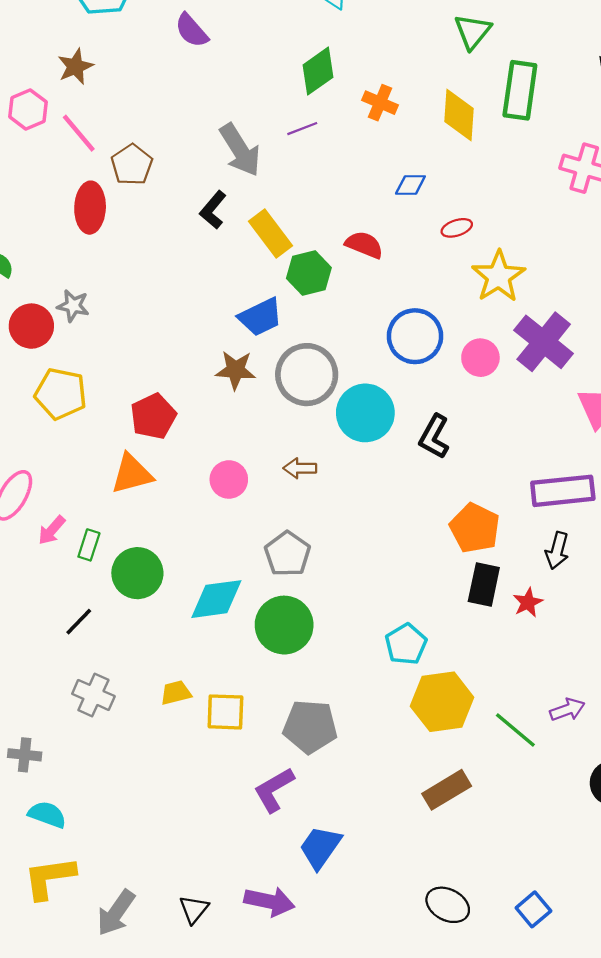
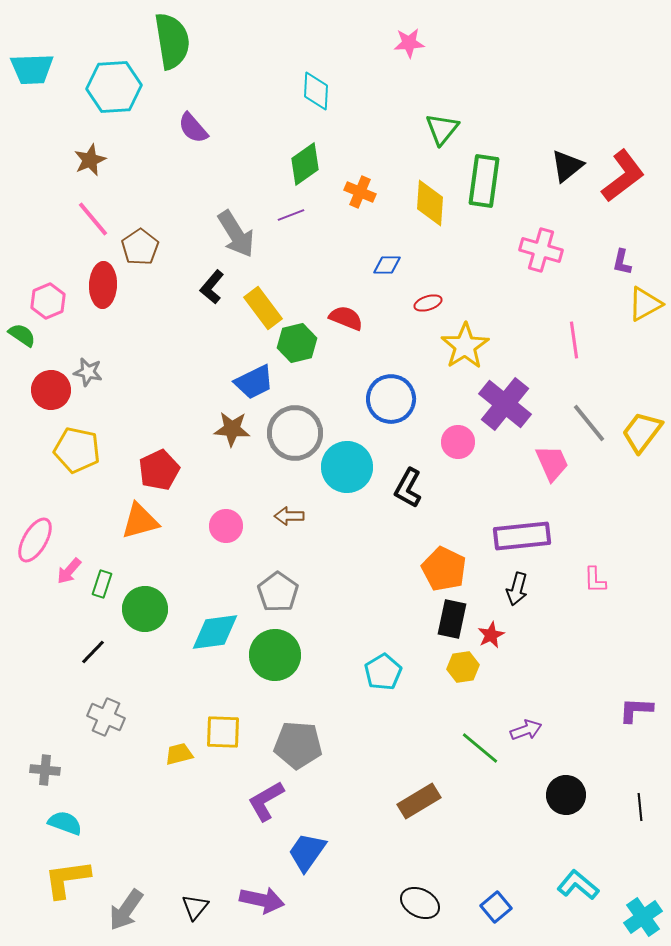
pink hexagon: (28, 109) -> (48, 301), moved
pink circle: (480, 358) -> (458, 442), moved
yellow trapezoid: (176, 693) -> (179, 754), moved
yellow hexagon: (442, 702) -> (463, 667), moved, size x0.6

